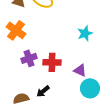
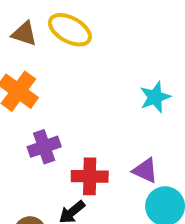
red cross: (52, 62) -> (90, 176), moved

